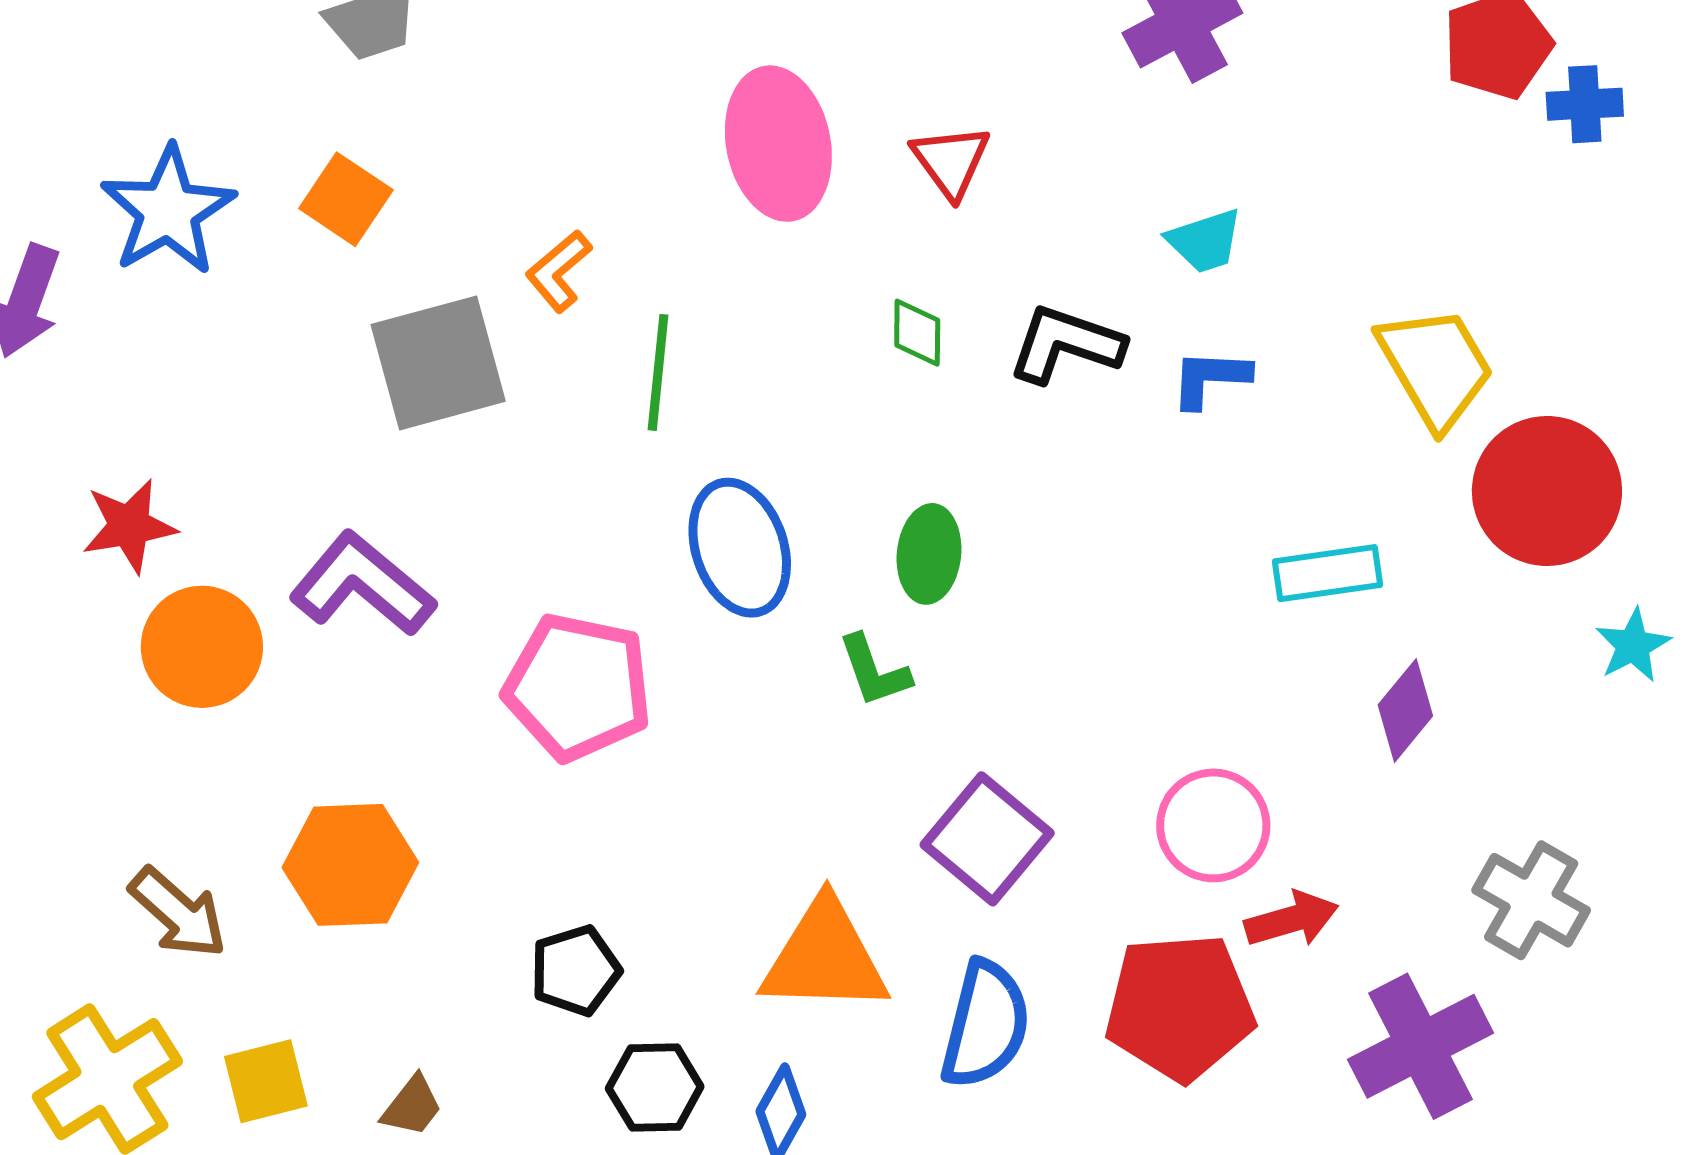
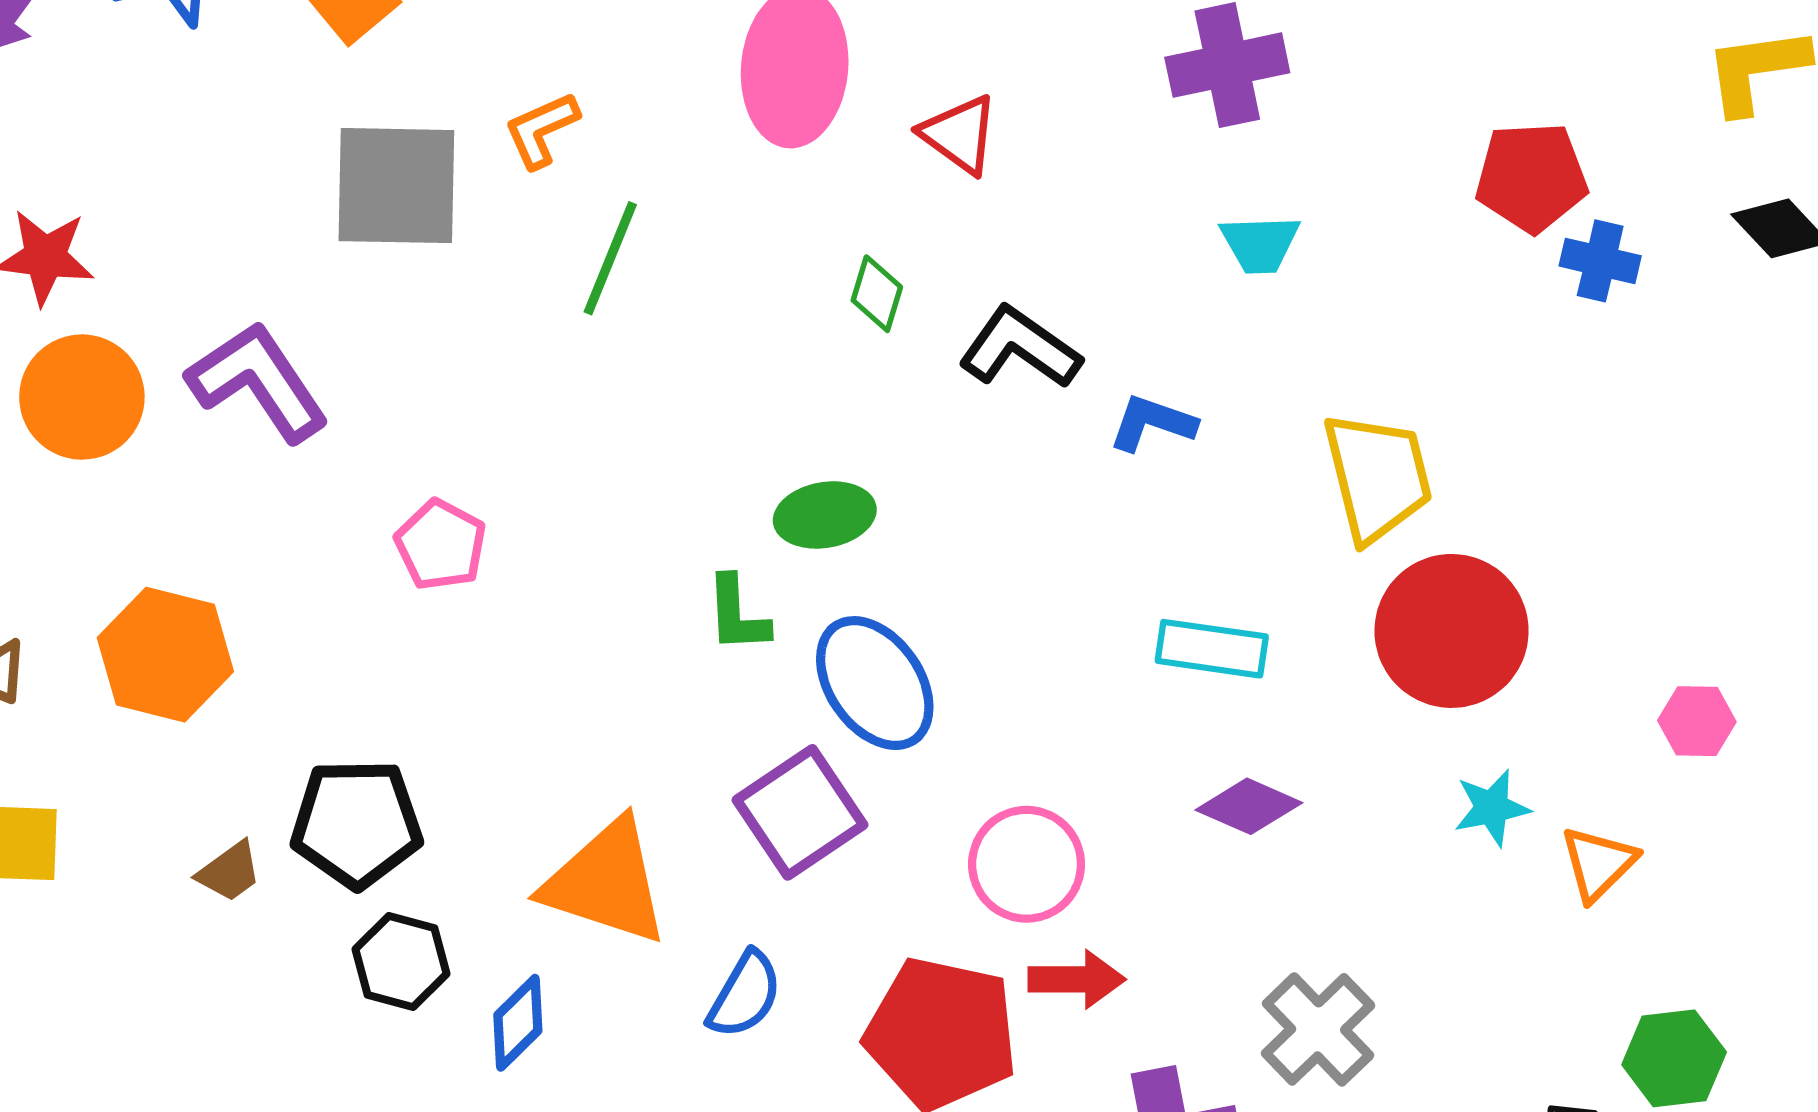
red triangle: (951, 161) -> (960, 134), turned -34
cyan trapezoid: (1205, 241) -> (1260, 244), moved
blue ellipse: (740, 548) -> (875, 683), moved, turned -33
green ellipse: (929, 554) -> (825, 515), turned 58
pink pentagon: (578, 687) -> (441, 545), size x0.6
purple diamond: (1405, 710) -> (1249, 806), turned 58
black pentagon: (575, 971) -> (357, 823), size x1.4
blue semicircle: (985, 1025) -> (745, 995), size x0.7
brown trapezoid: (412, 1106) -> (229, 872), moved

